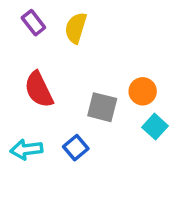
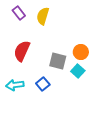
red semicircle: (39, 90) -> (22, 51), turned 50
cyan square: (155, 127) -> (78, 71), moved

